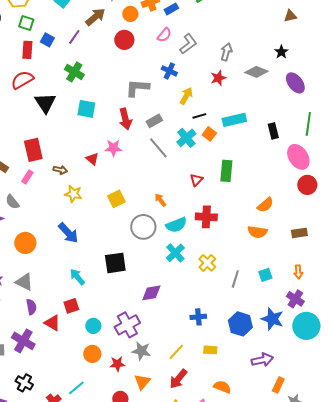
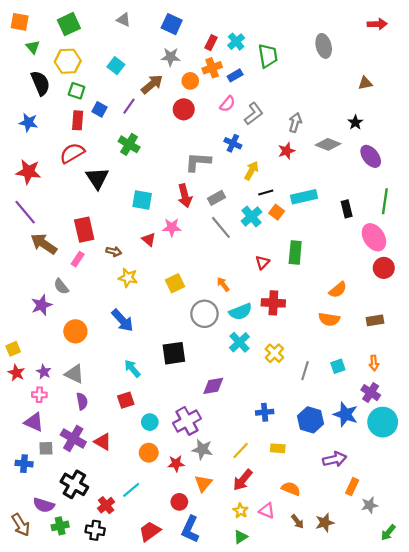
cyan square: (86, 109) -> (142, 200), moved
red triangle: (52, 323) -> (103, 442), moved
black cross: (24, 383) -> (74, 484), size x1.4

